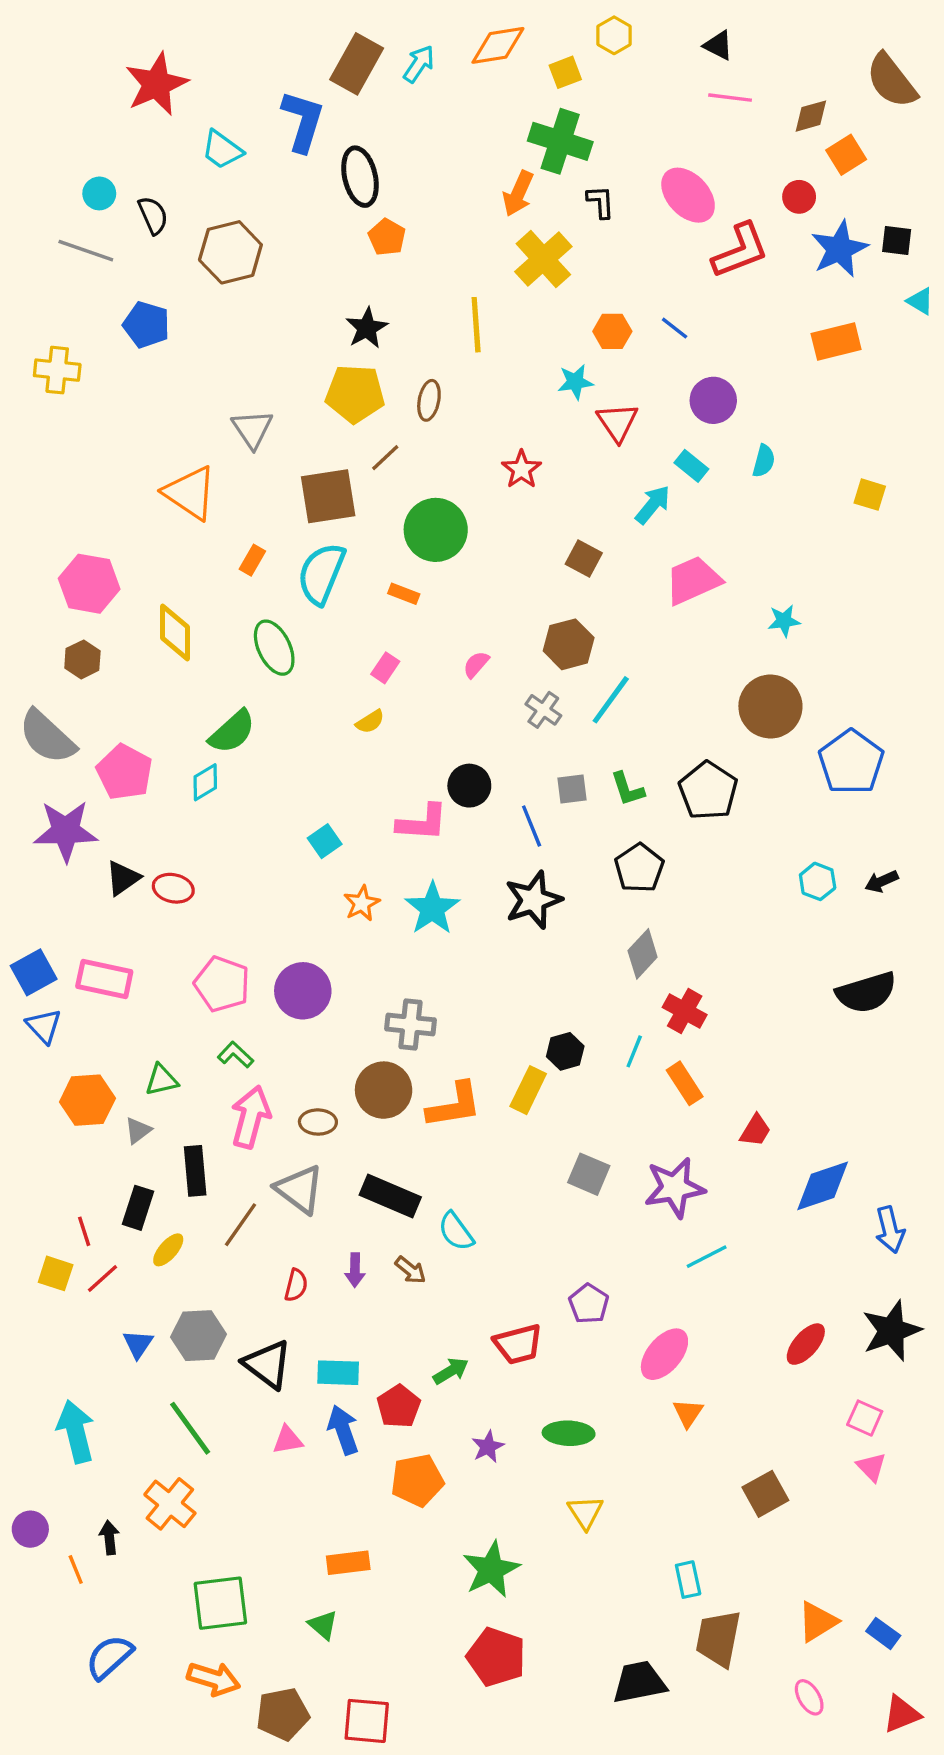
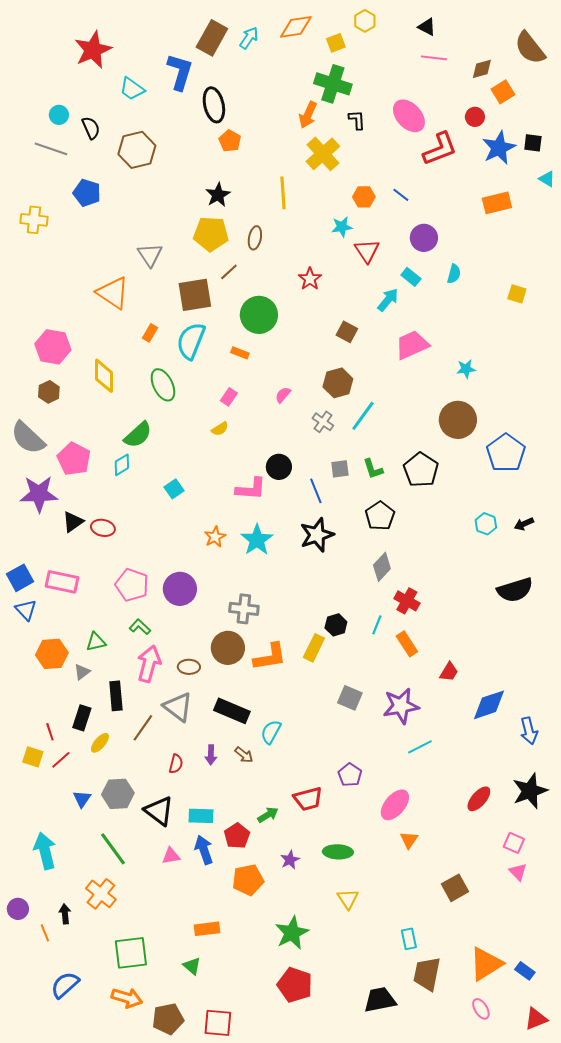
cyan square: (325, 841) -> (174, 489), moved
cyan semicircle: (456, 1231) -> (271, 732), turned 65
orange triangle: (818, 1622) -> (486, 964), size x1.4

